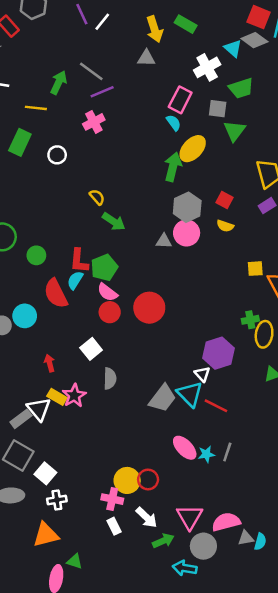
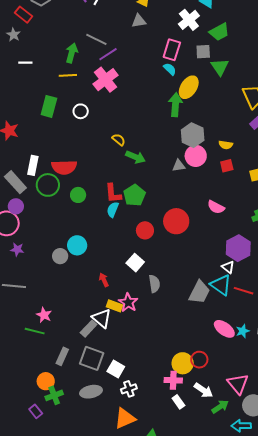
yellow line: (36, 108) -> (68, 75), moved
pink cross: (94, 122) -> (106, 80), size x1.4
red square: (225, 200) -> (227, 166), moved, turned -32
pink semicircle: (107, 292) -> (216, 207), moved
red semicircle: (56, 294) -> (64, 167), moved, turned -55

